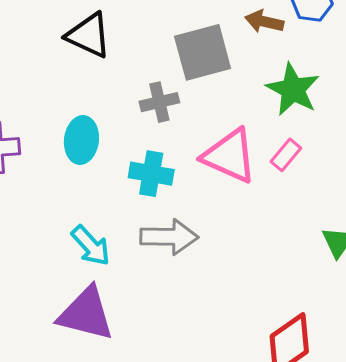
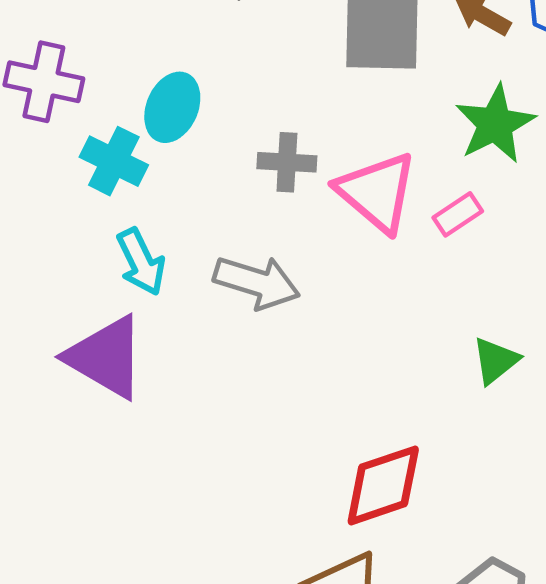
gray cross: (159, 102) -> (287, 162), moved
cyan cross: (151, 174) -> (114, 161), moved

